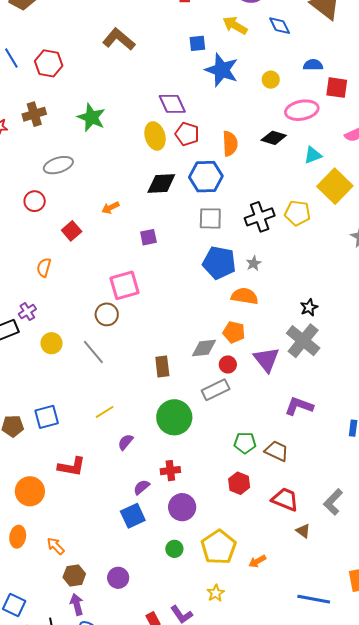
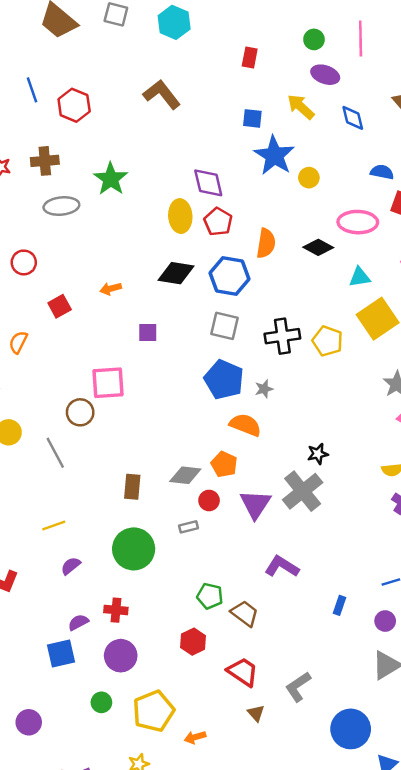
yellow circle: (271, 80) -> (309, 178), moved
gray ellipse: (58, 165) -> (61, 206), moved
gray rectangle: (216, 390) -> (189, 527), size x0.6

